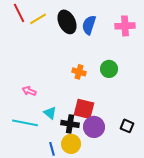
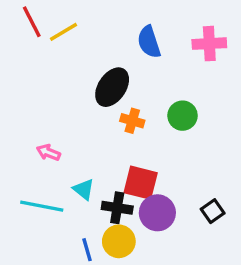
black ellipse: (67, 22) -> (112, 87), moved, turned 60
blue semicircle: (89, 25) -> (149, 42), turned -36
black square: (127, 126) -> (213, 211), turned 32

